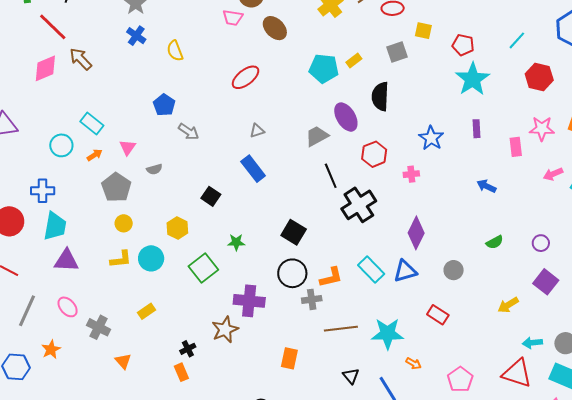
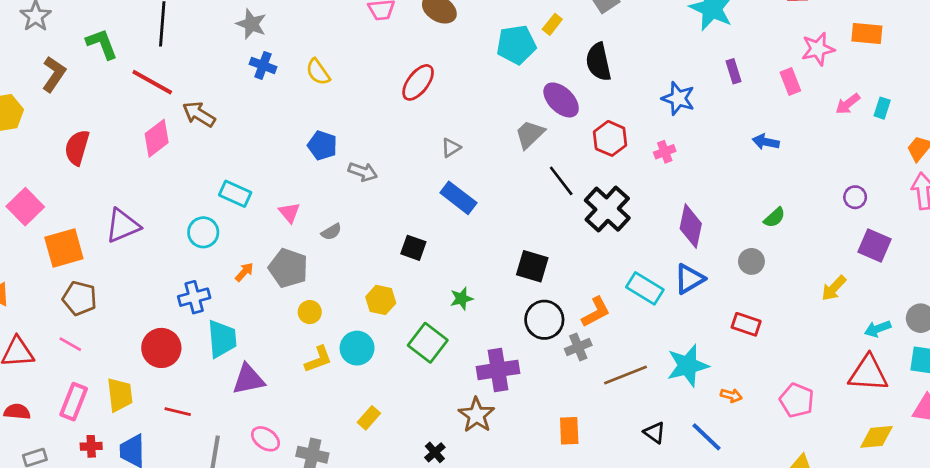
orange arrow: (95, 155) -> (244, 272), moved
green semicircle: (495, 242) -> (774, 217), moved

